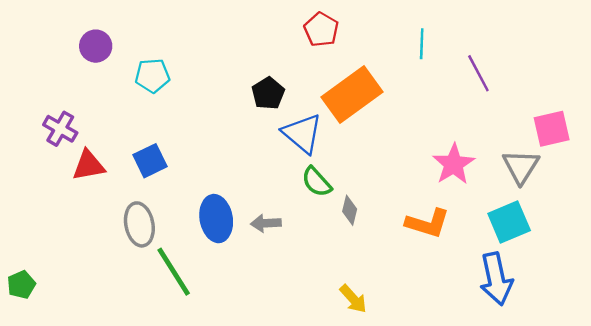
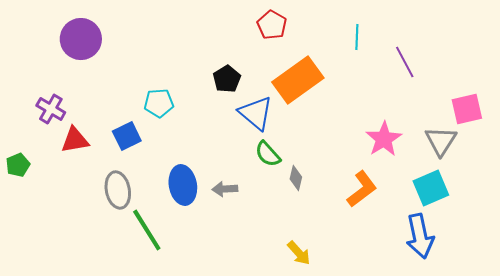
purple circle: (96, 46) -> (81, 39), size x1.5
cyan pentagon: (152, 76) -> (159, 103), moved
orange L-shape: (428, 223) -> (362, 189), turned -54
green pentagon: (21, 285) -> (18, 165), moved

